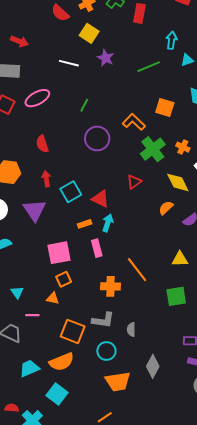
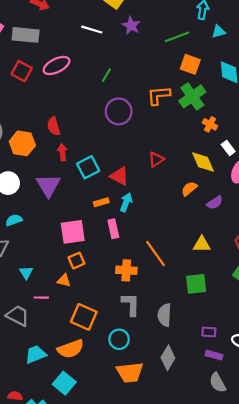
orange square: (165, 108) -> (190, 64), moved
orange L-shape: (134, 122) -> (159, 95), turned -50
red semicircle: (42, 144) -> (54, 126), moved
green cross: (153, 149) -> (192, 96), moved
gray L-shape: (103, 320) -> (131, 304), moved, turned -100
gray semicircle: (131, 329) -> (165, 315), moved, size x1.5

